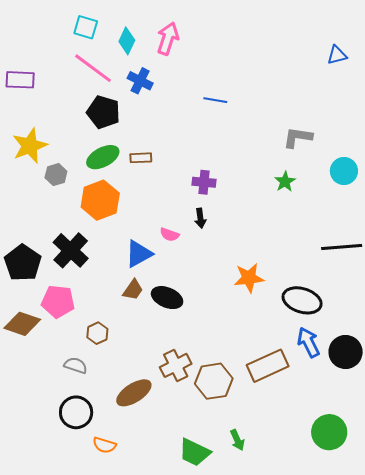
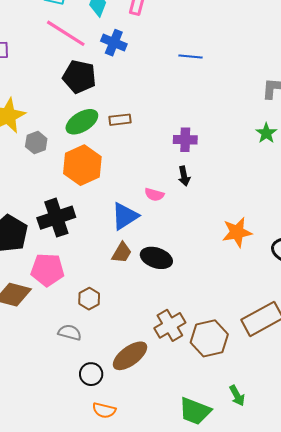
black cross: (71, 250) -> (56, 218), turned 33
black circle: (76, 412) -> (91, 374), moved, size x0.7

